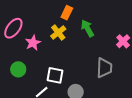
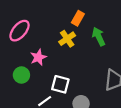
pink star: (33, 43) -> (38, 57), moved

